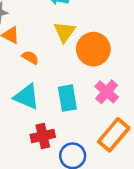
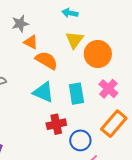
orange semicircle: (30, 57) -> (47, 60), size x1.6

